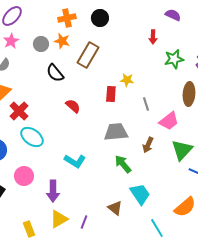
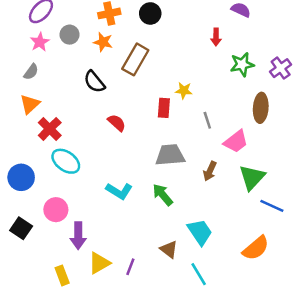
gray circle: (41, 44) -> (70, 35), moved
green arrow: (123, 164) -> (163, 195), moved
purple arrow: (53, 191) -> (78, 236), moved
cyan line: (157, 228) -> (199, 274), moved

